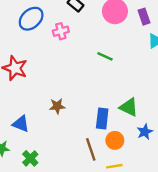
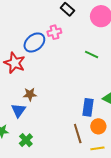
blue ellipse: (31, 19) -> (34, 42), moved
brown star: (57, 106) -> (30, 94), moved
blue triangle: (21, 124) -> (18, 110), turned 42

